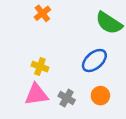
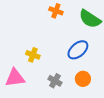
orange cross: (42, 13) -> (56, 11), moved, turned -32
pink triangle: (36, 94) -> (15, 78), moved

